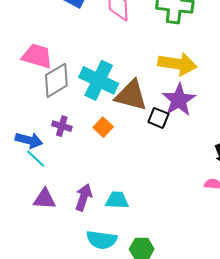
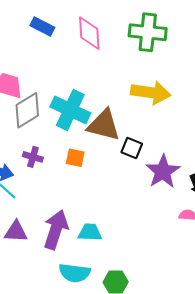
purple star: (179, 100) -> (163, 171), moved
orange square: (103, 127) -> (75, 158), turned -30
purple arrow: (84, 197) -> (56, 230), size x1.4

